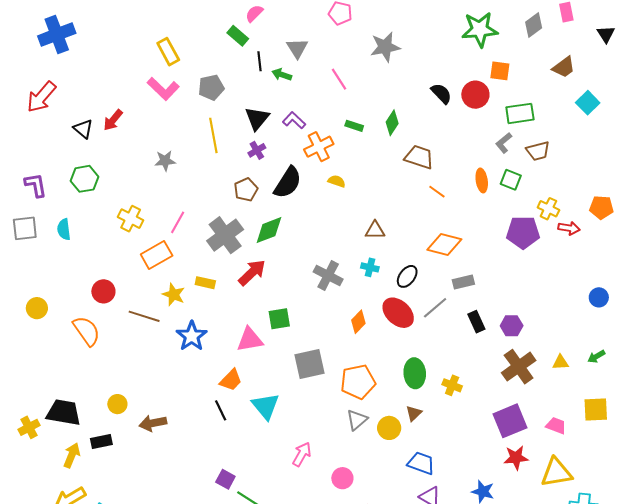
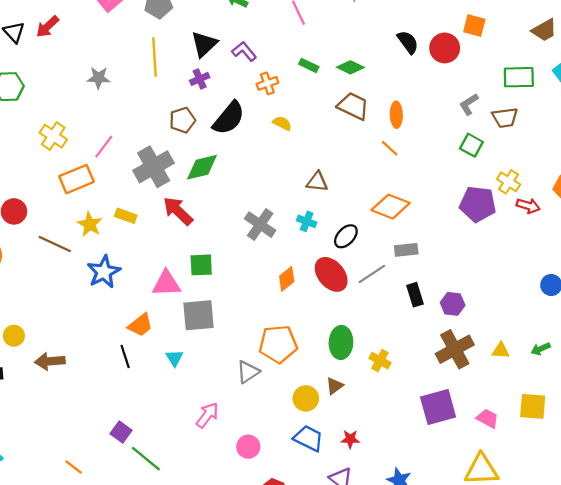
green rectangle: (520, 113) -> (519, 77), moved
green diamond: (392, 123) -> (350, 67), turned 75
orange cross: (319, 147) -> (267, 83), size x0.7
brown trapezoid: (419, 157) -> (353, 106), moved
orange ellipse: (482, 180) -> (396, 115), moved
red arrow: (252, 272) -> (178, 211), turned -100
gray square: (309, 364) -> (198, 315), moved
cyan triangle: (266, 406) -> (174, 358), size x0.6
gray triangle: (357, 420) -> (248, 372), moved
red star: (516, 458) -> (350, 439), moved, size x0.7
blue trapezoid: (421, 463) -> (308, 438), moved

